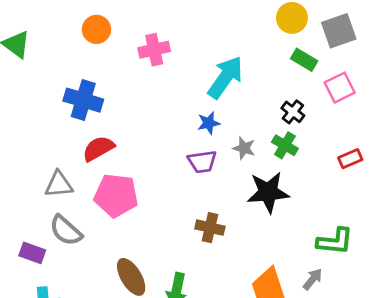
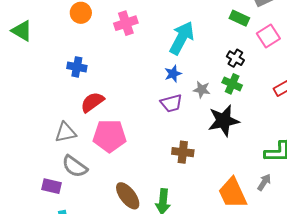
blue cross: (83, 100) -> (77, 67), size x0.7

